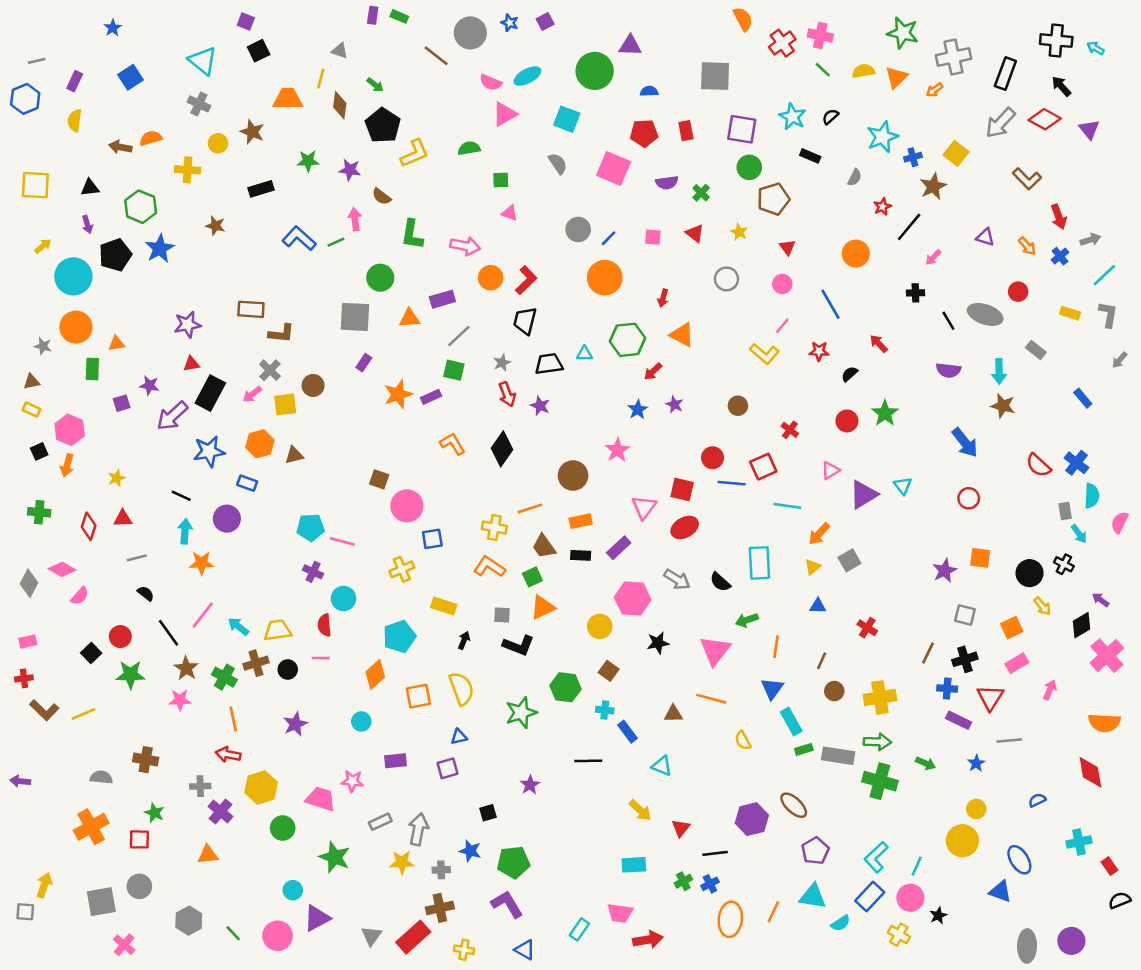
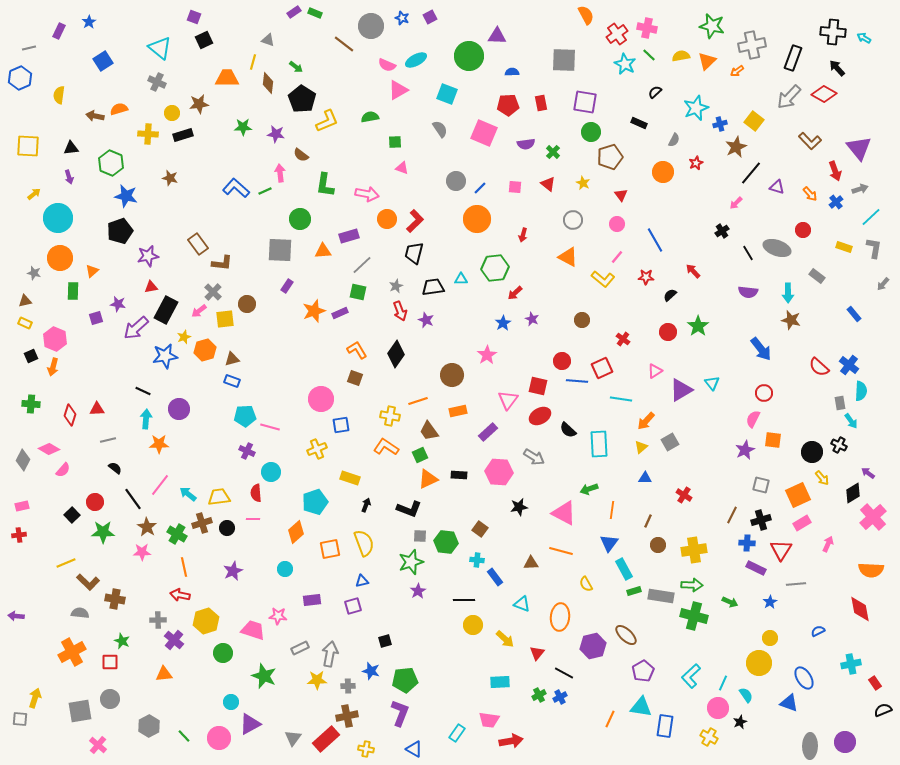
purple rectangle: (373, 15) -> (294, 12), turned 48
purple rectangle: (75, 81) -> (59, 31), moved
cyan star: (792, 117) -> (625, 64), moved
purple triangle: (1089, 129) -> (859, 148), moved, size x1.5
brown star: (252, 132) -> (199, 104), turned -30
black rectangle: (261, 189) -> (183, 135), moved
black line: (909, 227) -> (751, 173), moved
blue star: (160, 248) -> (126, 196), turned -30
orange circle: (856, 254) -> (663, 172), moved
black pentagon: (115, 255) -> (120, 231), moved
black cross: (915, 293) -> (722, 231), turned -32
brown rectangle: (251, 309) -> (198, 244), turned 50
orange triangle: (682, 335) -> (568, 257), moved
orange triangle: (117, 344) -> (92, 271), turned -32
yellow star: (117, 478) -> (184, 337), moved
brown square: (379, 479) -> (355, 378), moved
blue rectangle: (247, 483) -> (232, 381), moved
pink semicircle: (1120, 522) -> (753, 419), moved
black rectangle: (581, 555) -> (459, 475), moved
black semicircle: (720, 582) -> (568, 430), moved
gray square: (502, 615) -> (420, 536), moved
yellow circle: (600, 626) -> (473, 625), moved
orange square: (1012, 628) -> (798, 495), size x1.4
pink triangle: (715, 650) -> (564, 513), turned -40
brown L-shape: (44, 710) -> (88, 582), moved
purple star: (530, 785) -> (418, 591), moved
black line: (715, 853) -> (564, 673), turned 36
blue rectangle: (870, 896) -> (665, 726), moved, turned -35
purple L-shape: (507, 904) -> (400, 713), turned 52
orange ellipse: (730, 919) -> (560, 617), moved
cyan semicircle: (841, 923) -> (746, 695), moved, turned -91

